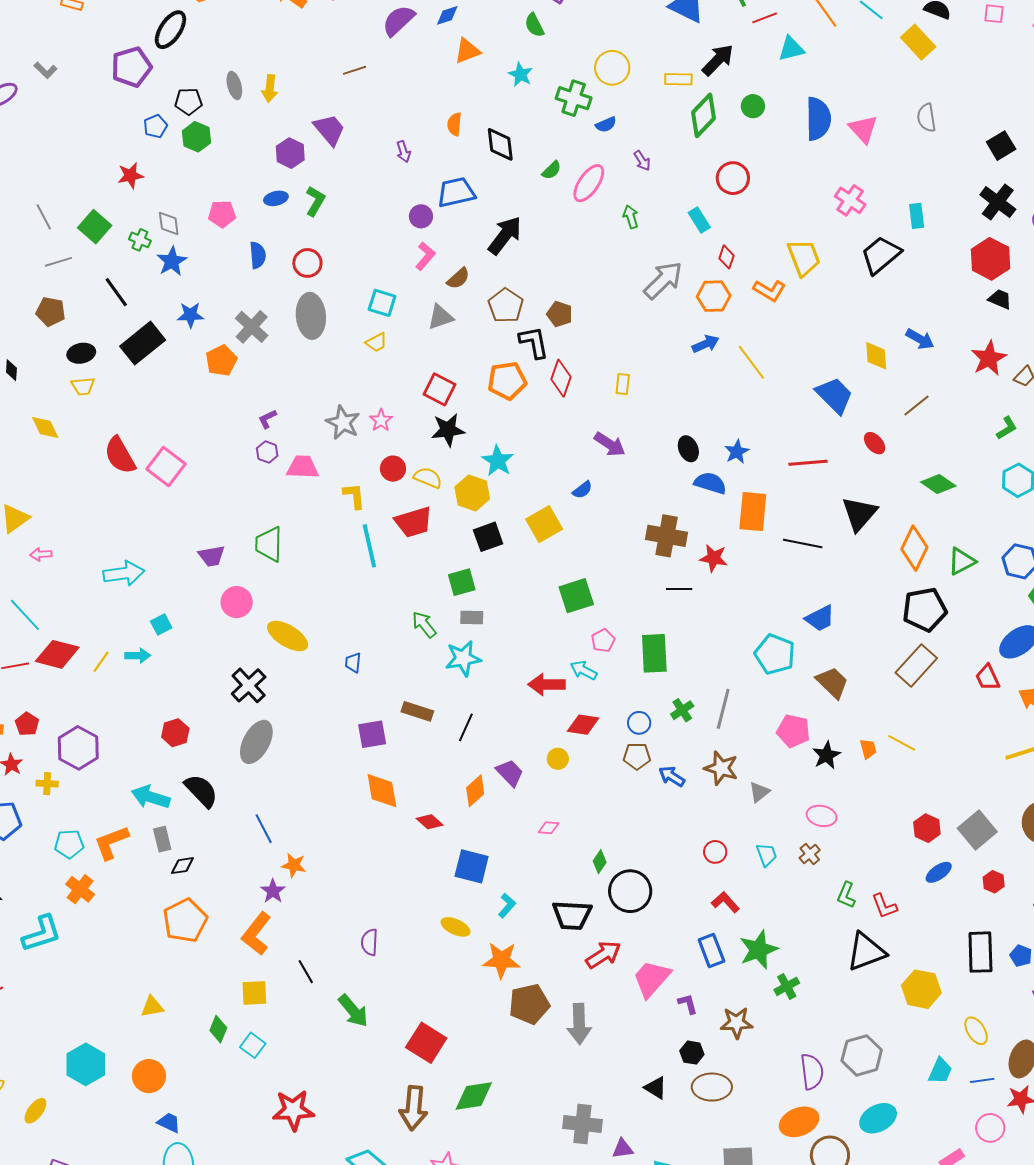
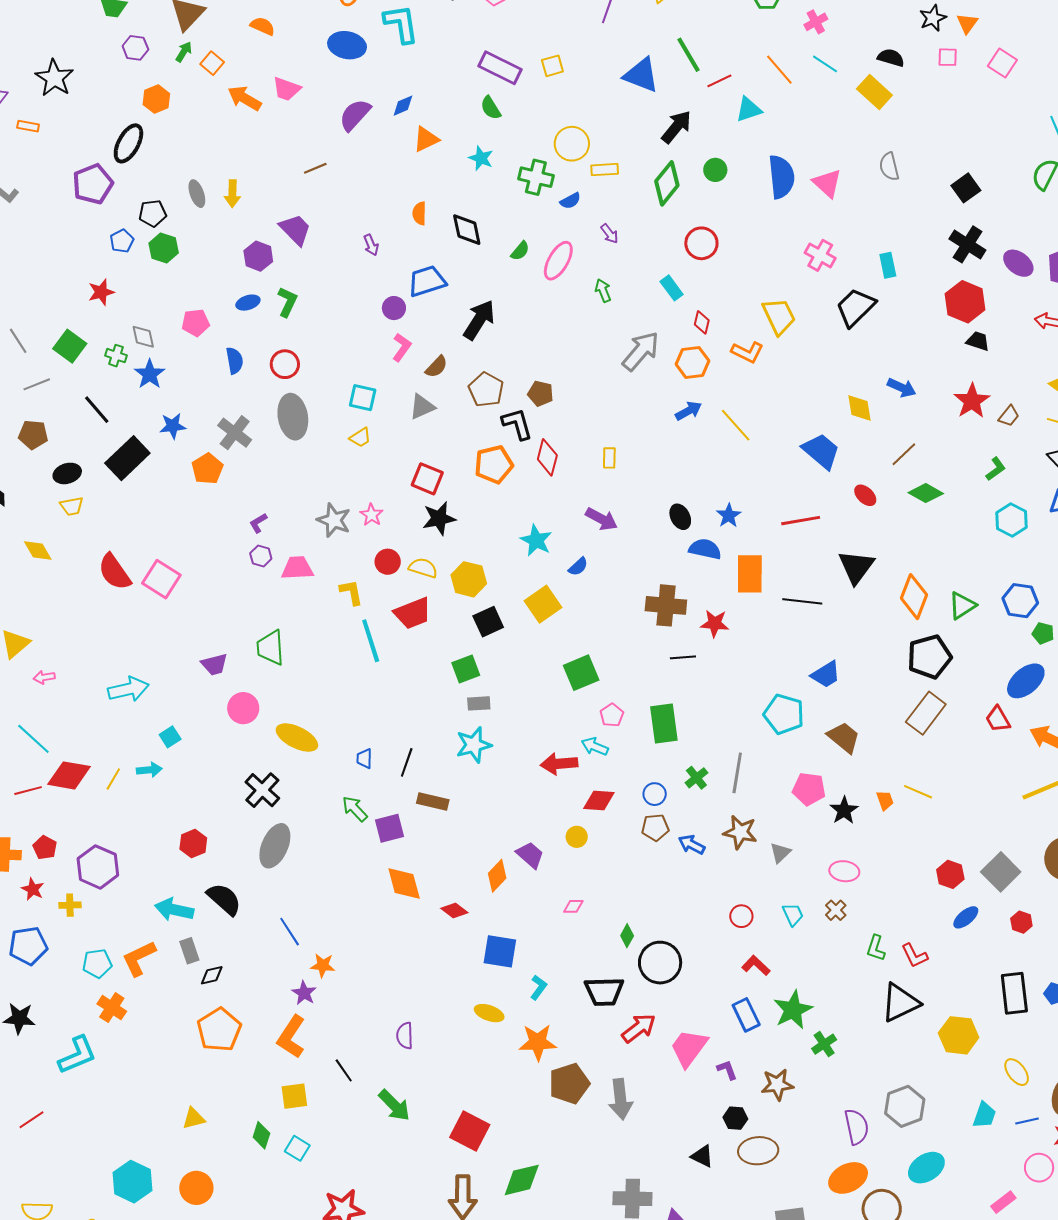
yellow rectangle: (678, 79) -> (605, 170), moved
cyan star: (498, 461) -> (536, 540), moved
green diamond: (938, 484) -> (926, 493), moved
green arrow: (424, 624) -> (355, 809), moved
black line: (466, 727) -> (407, 762), moved

